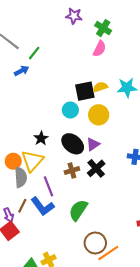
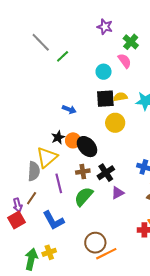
pink semicircle: (100, 49) -> (125, 61), turned -70
blue arrow: (22, 71) -> (69, 109), moved, turned 40
cyan circle: (70, 110) -> (104, 72), moved
purple triangle: (93, 144) -> (118, 193), moved
orange circle: (13, 161) -> (73, 140), moved
blue L-shape: (43, 206) -> (53, 220), moved
green semicircle: (78, 210) -> (84, 197), moved

